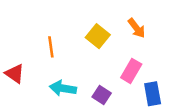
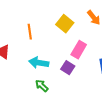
pink rectangle: (131, 71) -> (79, 50), moved

